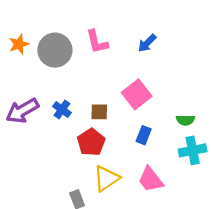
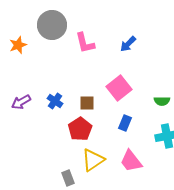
gray circle: (55, 50) -> (52, 25), moved
purple arrow: (22, 111) -> (21, 102), size x0.7
green semicircle: (186, 120) -> (162, 101), moved

